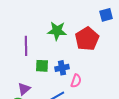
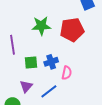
red pentagon: (87, 39) -> (72, 30), turned 30
purple triangle: (24, 89) -> (26, 86), moved

